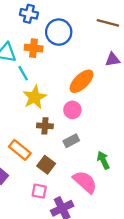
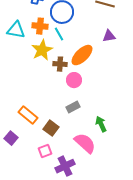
cyan line: (23, 73) -> (59, 34), moved
yellow star: (35, 97) -> (42, 50), moved
brown cross: (45, 126) -> (60, 64), moved
pink square: (39, 191) -> (45, 151), turned -32

